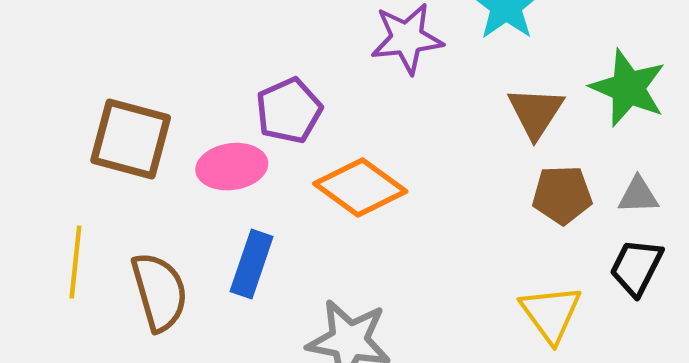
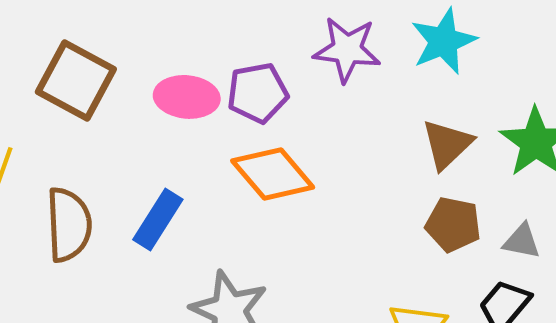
purple pentagon: (289, 111) -> (258, 93), moved
pink ellipse: (232, 167) -> (187, 97), moved

